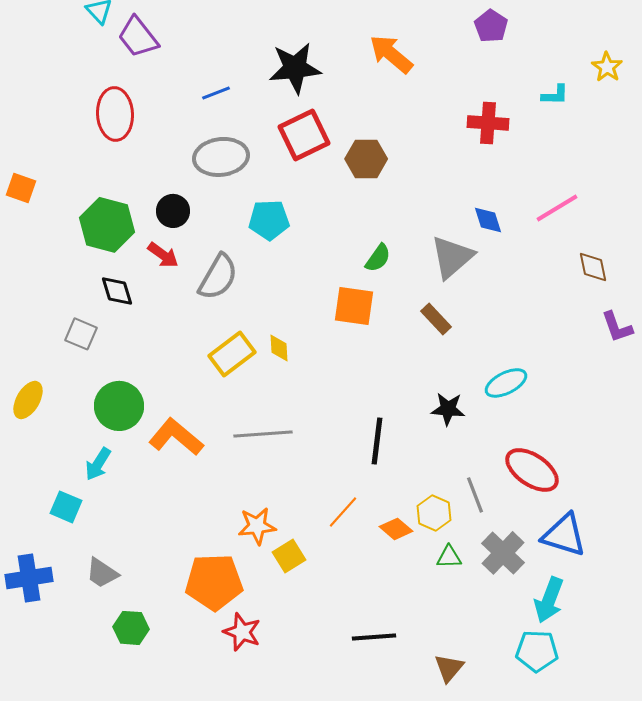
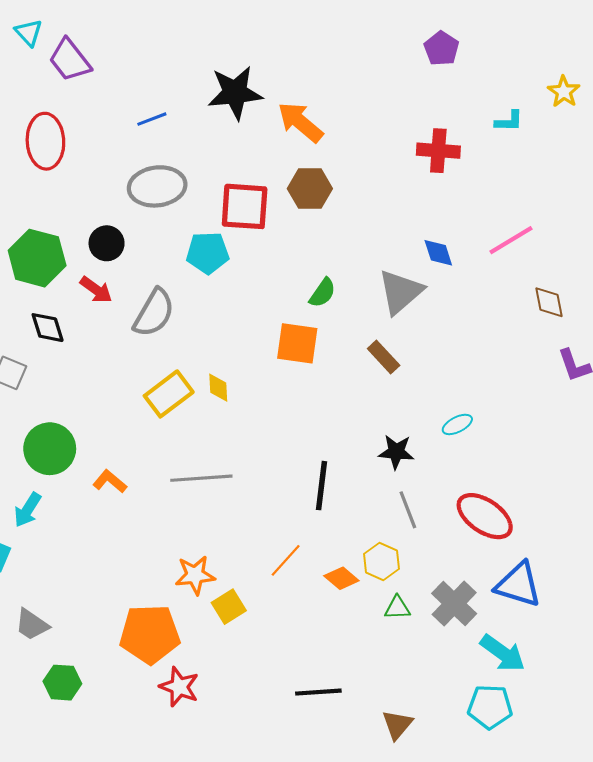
orange arrow: (391, 54) -> (300, 122), moved
red square: (304, 135) -> (245, 206), moved, turned 30
cyan ellipse: (506, 383) -> (457, 424), size x0.7
orange L-shape: (176, 437) -> (110, 481), size x0.6
gray line: (475, 495) -> (408, 510), moved
cyan arrow: (549, 600) -> (503, 653), turned -75

